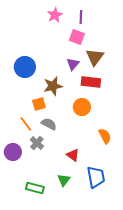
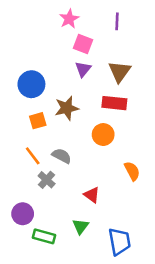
purple line: (81, 17) -> (117, 21), moved
pink square: (77, 37) -> (83, 44), moved
purple triangle: (73, 64) -> (83, 69), moved
orange square: (39, 104) -> (38, 121), moved
purple circle: (13, 152) -> (23, 214), moved
blue trapezoid: (96, 177) -> (119, 241), moved

